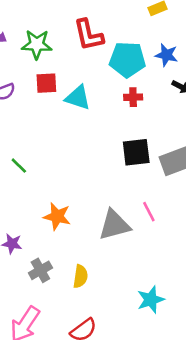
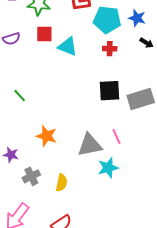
cyan star: (151, 300) -> (108, 168), moved

